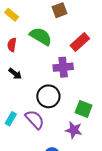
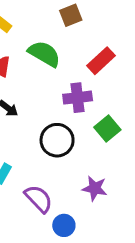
green square: (84, 109) -> (107, 129), moved, turned 30
purple semicircle: (35, 119) -> (39, 199), moved

